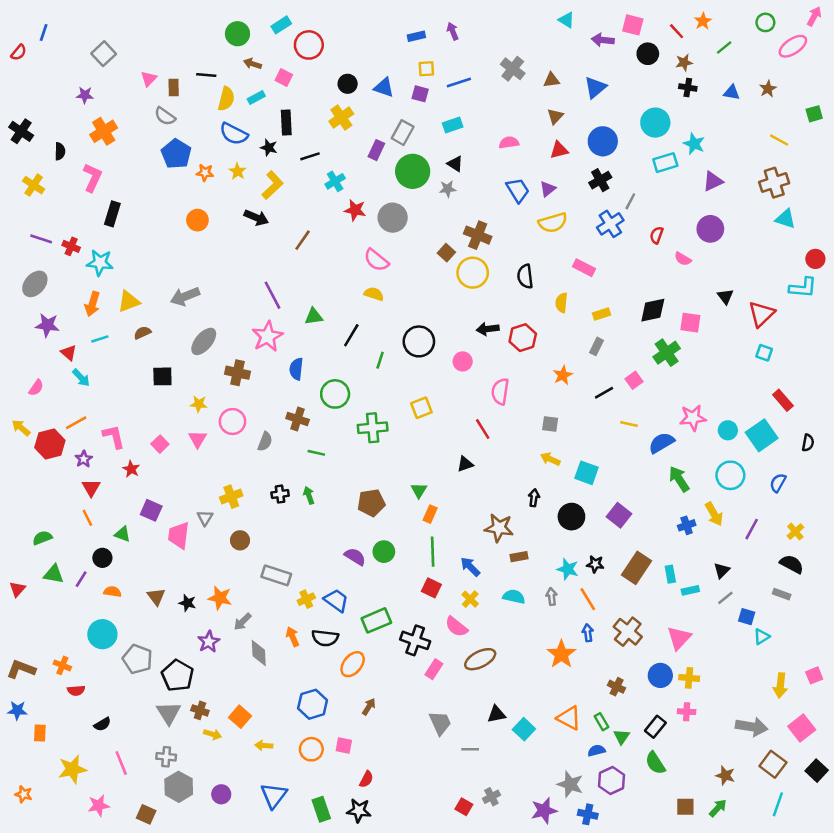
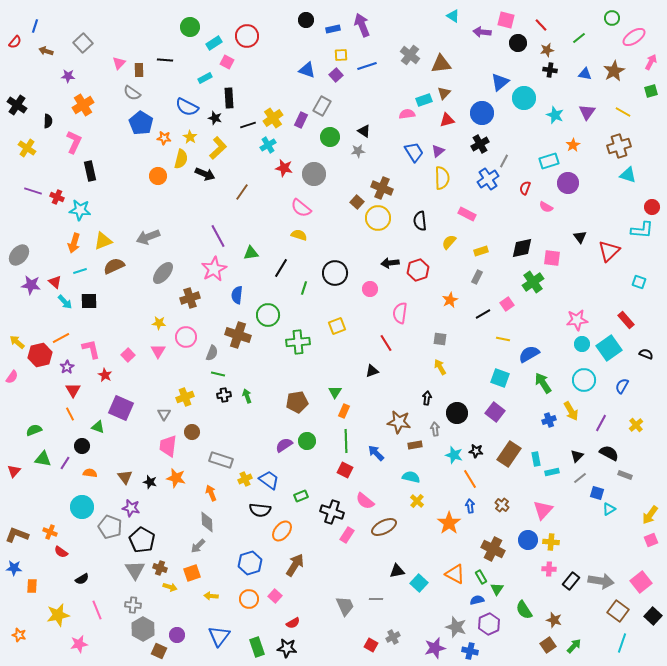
pink arrow: (814, 16) -> (651, 62), moved
orange star: (703, 21) -> (573, 145), moved
cyan rectangle: (281, 25) -> (214, 43), moved
purple arrow: (453, 31) -> (362, 25), size x1.6
brown arrow: (253, 64) -> (46, 51), moved
brown triangle: (551, 80) -> (441, 64), size x1.5
black circle: (348, 84) -> (306, 20), moved
blue triangle: (595, 88) -> (500, 82), moved
brown star: (768, 89) -> (614, 71), size x1.5
purple square: (420, 94) -> (336, 75), turned 32
yellow semicircle: (226, 99) -> (181, 159), moved
yellow cross: (341, 118) -> (273, 118), moved
cyan rectangle: (453, 125) -> (424, 100), moved
cyan rectangle: (665, 163) -> (549, 161), moved
green circle: (413, 171) -> (330, 137), size x0.7
purple triangle: (713, 181) -> (587, 112), moved, turned -30
black rectangle: (112, 214) -> (90, 171), turned -30
yellow semicircle: (553, 223) -> (442, 178), turned -75
gray ellipse: (35, 284) -> (19, 255), moved
yellow semicircle: (561, 303) -> (449, 242), turned 35
purple star: (47, 325) -> (31, 285), moved
brown semicircle: (142, 333) -> (114, 266), size x1.5
cyan square: (764, 353) -> (639, 282), moved
brown cross: (237, 373) -> (190, 298), turned -30
black square: (162, 376) -> (89, 301), moved
pink semicircle: (36, 388) -> (12, 377), moved
pink star: (693, 418) -> (577, 320), moved
brown cross: (298, 419) -> (238, 335), size x1.4
black semicircle: (808, 443) -> (646, 354), turned -80
green line: (316, 453) -> (218, 374), moved
yellow arrow: (550, 459) -> (440, 367), turned 35
cyan square: (586, 473) -> (500, 378), moved
purple square: (151, 510) -> (121, 408), size x1.4
pink trapezoid: (179, 535) -> (168, 446), moved
purple semicircle: (355, 557) -> (284, 445), turned -66
black semicircle: (792, 564) -> (609, 453), moved
gray arrow: (551, 597) -> (435, 429), moved
yellow cross: (470, 599) -> (417, 501), moved
green rectangle: (376, 620) -> (301, 496), size x0.6
gray arrow: (242, 622) -> (198, 546), moved
brown cross: (628, 632) -> (502, 505), size x0.6
orange arrow: (293, 637) -> (211, 493), moved
purple star: (209, 642) -> (131, 508), moved, turned -30
yellow arrow: (780, 685) -> (650, 515), moved, turned 30
brown cross: (617, 687) -> (493, 549), size x1.6
red semicircle: (76, 690) -> (61, 552), turned 40
brown arrow: (369, 707) -> (295, 565), size x1.6
orange square: (240, 717) -> (192, 573), turned 30
gray trapezoid: (440, 723) -> (345, 606), moved
black rectangle: (655, 727) -> (571, 581), moved
pink square: (344, 745) -> (275, 596), turned 32
brown star: (725, 776) -> (554, 620), moved
red semicircle: (366, 779) -> (293, 623), turned 32
brown square: (685, 807) -> (548, 645), turned -35
brown square: (146, 814) -> (159, 651), moved

